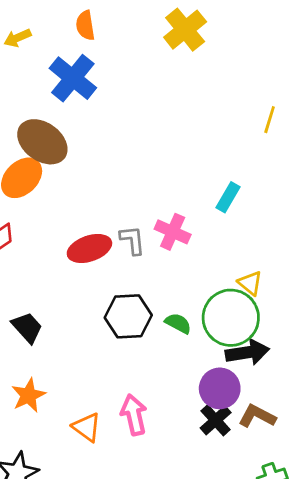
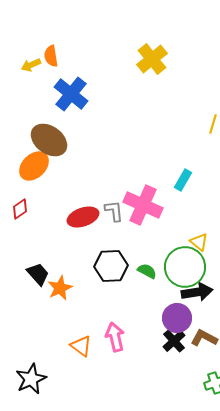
orange semicircle: (85, 25) -> (51, 56), moved
pink cross: (173, 232) -> (143, 205), size x1.5
orange star: (29, 395) -> (60, 288), moved

